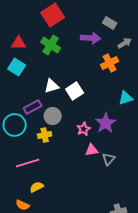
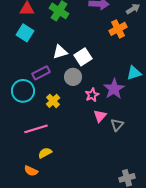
cyan triangle: (126, 98) -> (134, 73), moved
gray circle: (53, 116) -> (73, 77), moved
yellow cross: (45, 135) -> (53, 101), turned -32
pink triangle: (92, 150) -> (100, 116), turned -40

